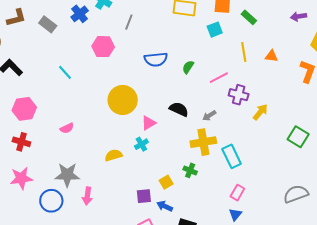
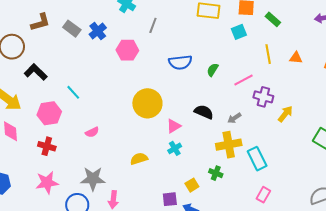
blue cross: (80, 14) -> (98, 31), moved
cyan line: (65, 72) -> (73, 92), moved
cyan cross: (141, 144) -> (175, 148), moved

